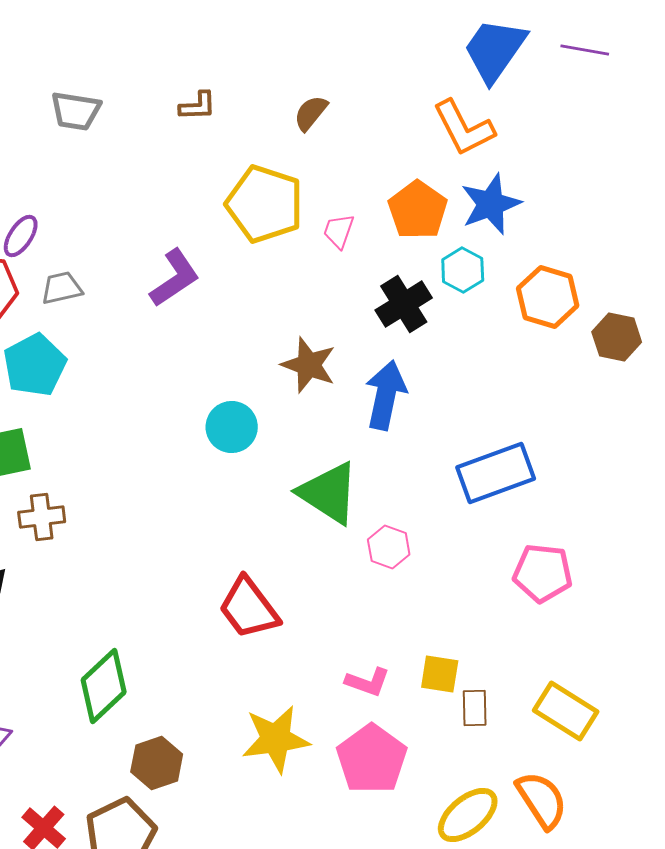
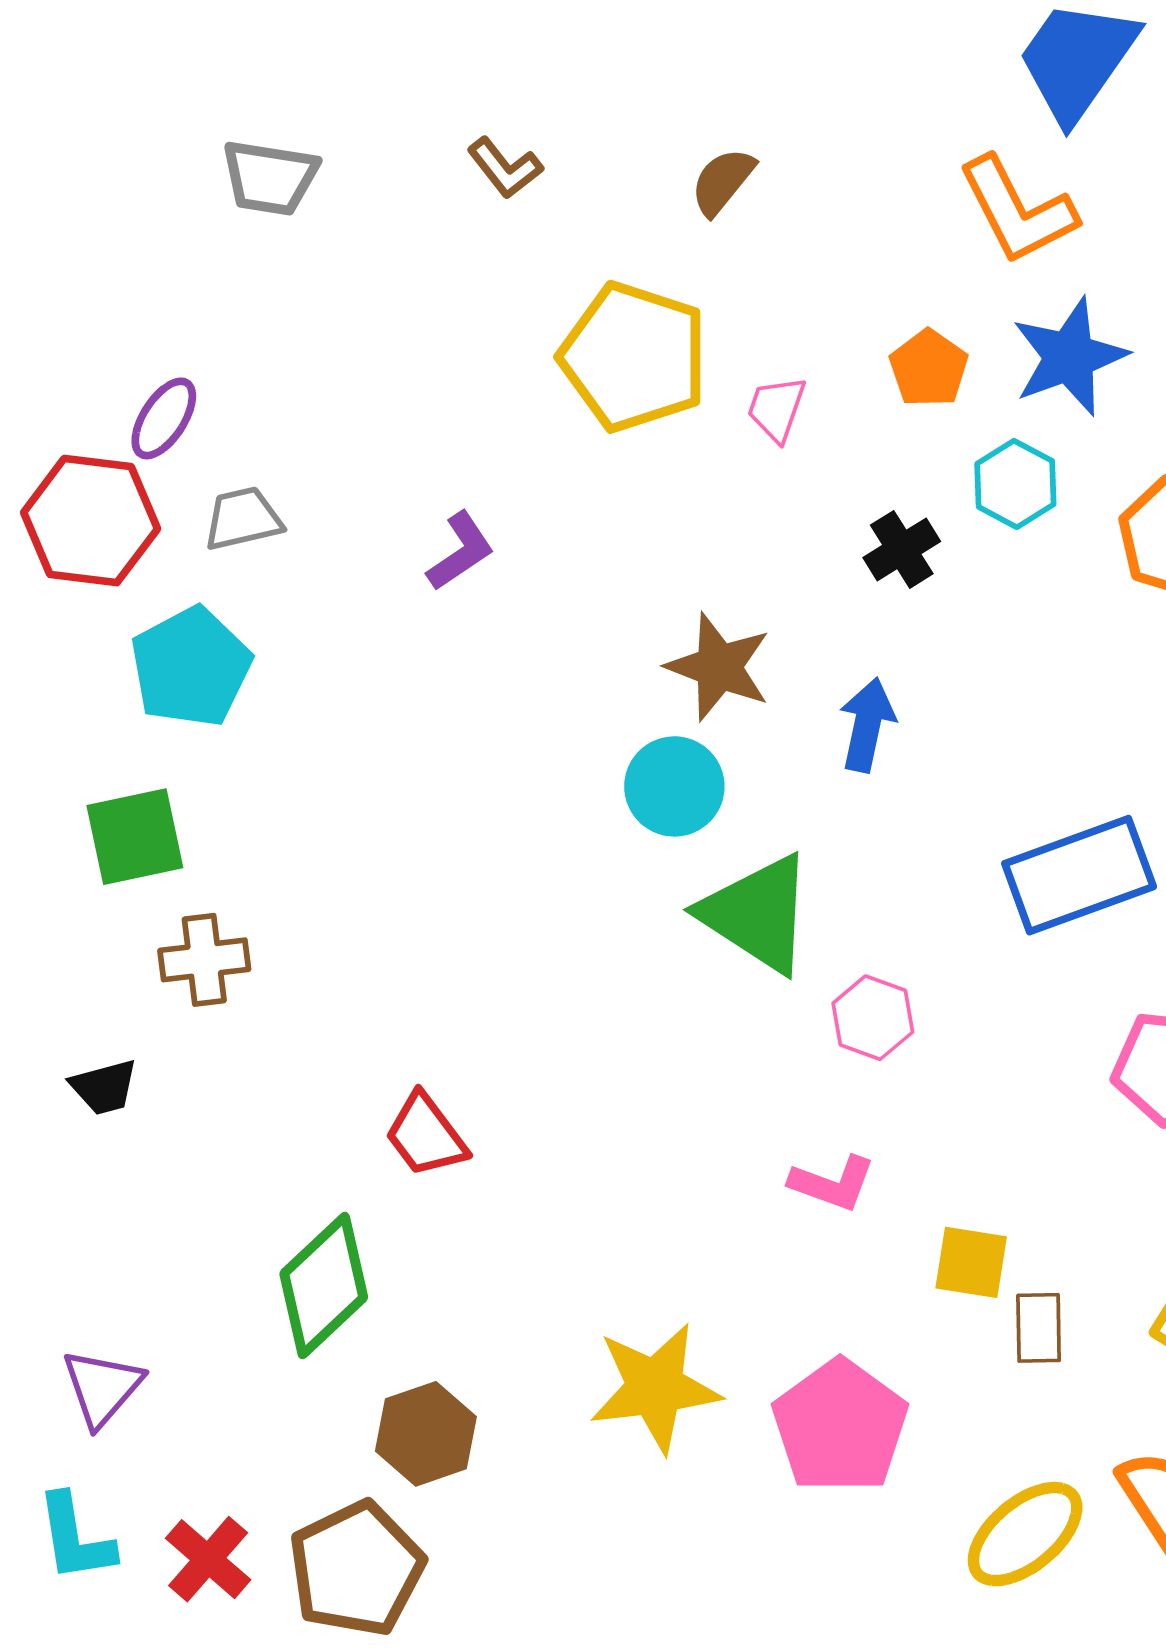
brown L-shape: (198, 106) -> (505, 168), turned 54
orange pentagon: (418, 210) -> (929, 368), size x0.7
purple L-shape: (175, 278) -> (461, 551), moved, size x0.7
black cross: (404, 304) -> (902, 549), size x0.7
blue arrow: (386, 395) -> (867, 725), size x0.7
cyan circle: (232, 427) -> (674, 786), moved
red trapezoid: (249, 608) -> (426, 1135), moved, size x0.7
pink L-shape: (368, 682) -> (832, 1183), moved

